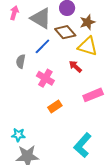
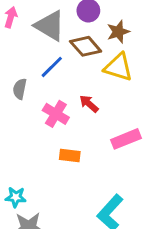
red arrow: (75, 66) -> (89, 104), moved
orange rectangle: (55, 106) -> (70, 156), turned 40

